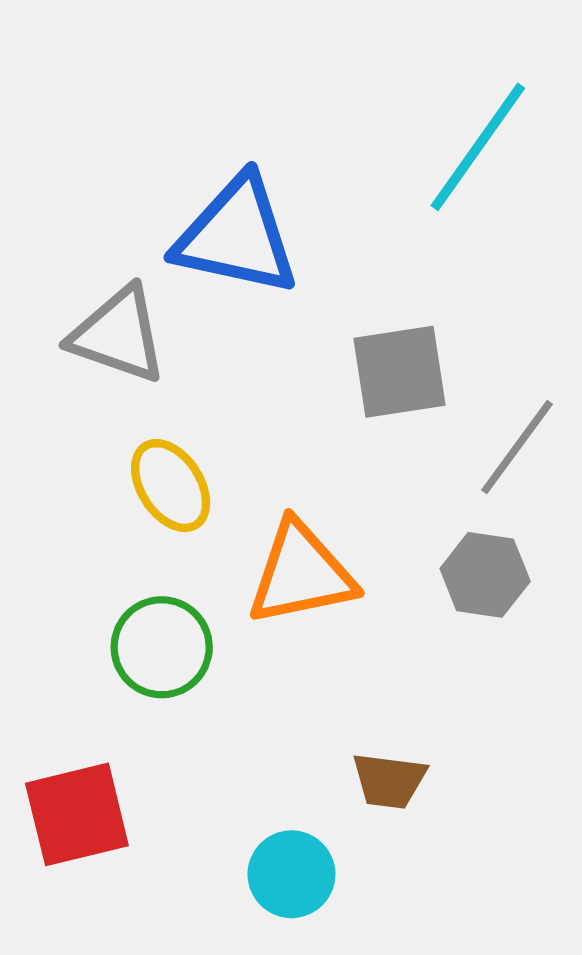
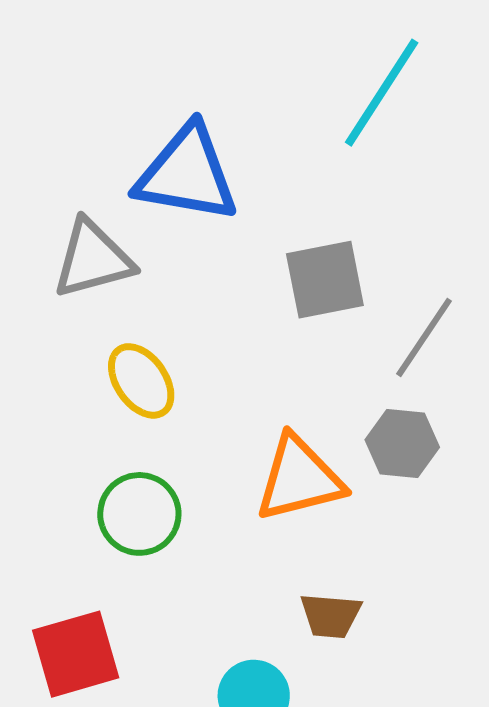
gray triangle: (118, 335) -> (93, 259), turned -32
orange triangle: (301, 574) -> (299, 479), moved

